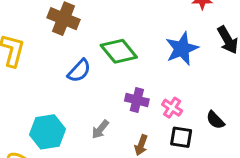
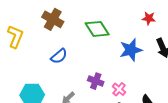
green diamond: (119, 51) -> (97, 29), moved

